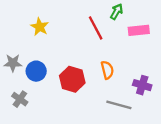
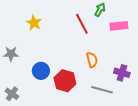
blue circle: (36, 71) -> (41, 71), moved
red hexagon: (72, 79) -> (65, 81), moved
gray cross: (20, 99) -> (12, 94), moved

